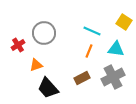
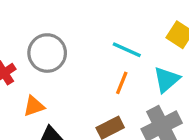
cyan triangle: (116, 49) -> (167, 80), turned -48

